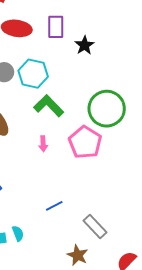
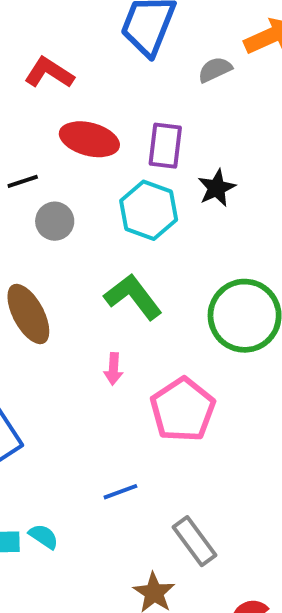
cyan hexagon: (33, 74) -> (149, 210), moved
pink pentagon: (85, 142) -> (183, 410), moved
cyan semicircle: (18, 233) -> (44, 536), turned -42

